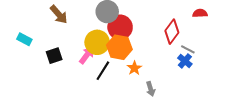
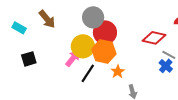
red diamond: (172, 32) -> (154, 38), turned 65
cyan rectangle: (24, 39) -> (19, 28), moved
black square: (54, 56) -> (29, 59), moved

